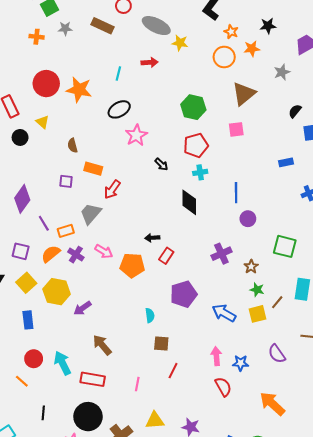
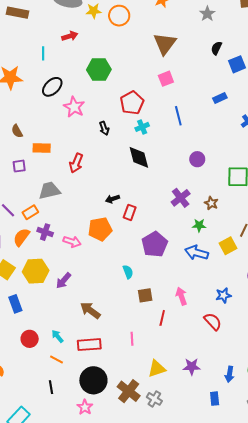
orange circle: (224, 57) -> (119, 16), moved
gray star: (282, 72) -> (207, 14), moved
green hexagon: (193, 107) -> (99, 70), moved
black arrow: (161, 164) -> (104, 128), turned 40
red arrow: (112, 189) -> (76, 163), moved
blue line: (236, 193) -> (178, 116), moved
gray trapezoid: (91, 214) -> (49, 190), turned 50
pink arrow: (104, 251) -> (72, 242), moved
green star: (257, 290) -> (199, 225), moved
pink arrow: (216, 356) -> (181, 296), moved
cyan arrow: (62, 363) -> (57, 336), size x0.6
orange line: (22, 381) -> (56, 360), moved

